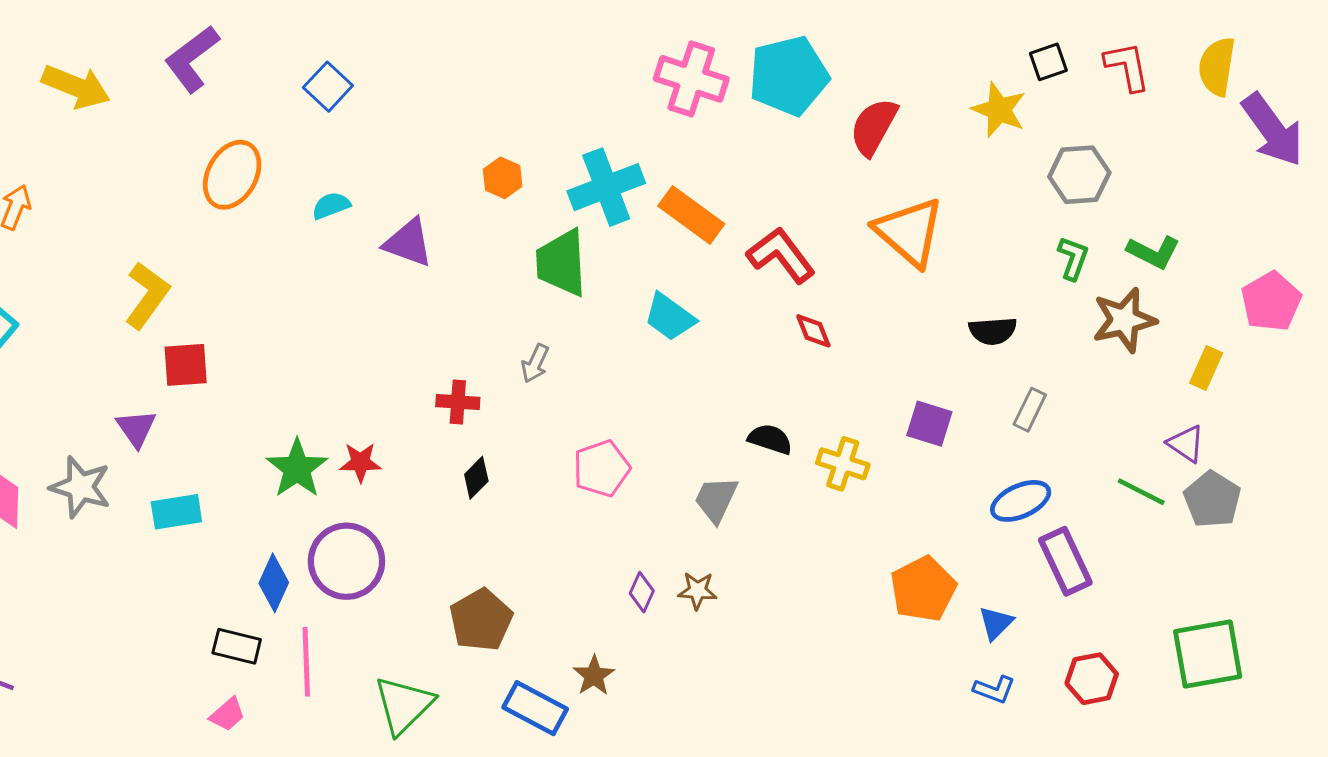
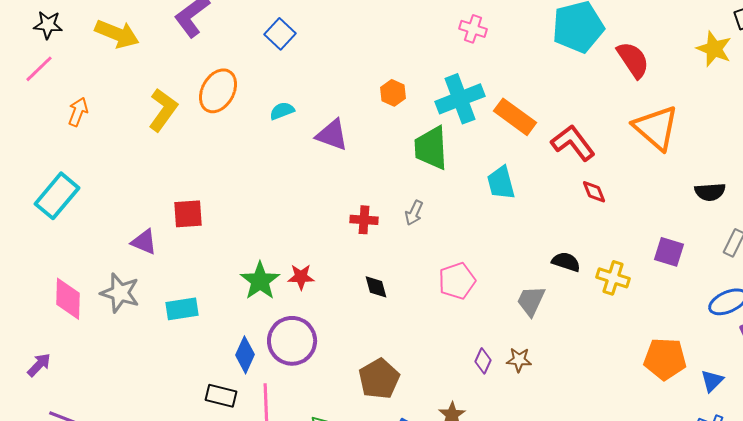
pink cross: (691, 79) -> (473, 29), moved, size x0.6
red semicircle: (874, 127) -> (633, 60), turned 117
yellow L-shape: (147, 295) -> (163, 110), moved
cyan trapezoid: (670, 317) -> (501, 183), turned 39
red cross: (458, 402) -> (364, 220), moved
purple triangle: (136, 428) -> (144, 242), moved, turned -32
black diamond: (476, 478) -> (376, 287), turned -60
orange pentagon: (923, 589) -> (665, 359), turned 30

